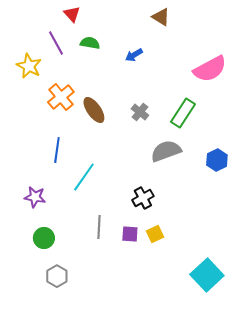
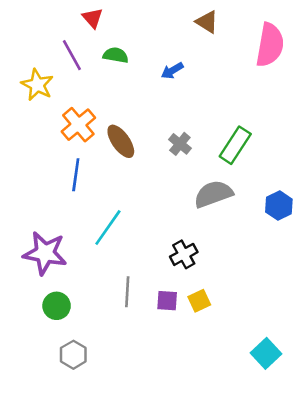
pink semicircle: (210, 69) -> (270, 45), moved, turned -52
blue line: (57, 150) -> (76, 175), moved
purple star: (35, 197) -> (45, 253), size x1.6
cyan square: (207, 275) -> (266, 353), size x0.7

